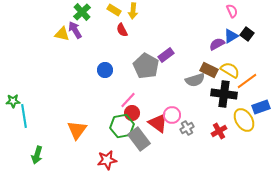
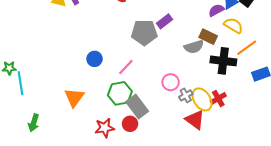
gray pentagon: (146, 66) -> (144, 33), turned -30
blue circle: (105, 70) -> (95, 59), moved
yellow semicircle: (230, 70) -> (233, 25), moved
red circle: (132, 113) -> (130, 124), moved
yellow ellipse: (244, 120) -> (202, 99), moved
red triangle: (158, 123) -> (195, 120), moved

